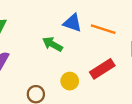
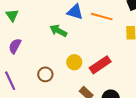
red rectangle: (102, 69) -> (100, 65), moved

